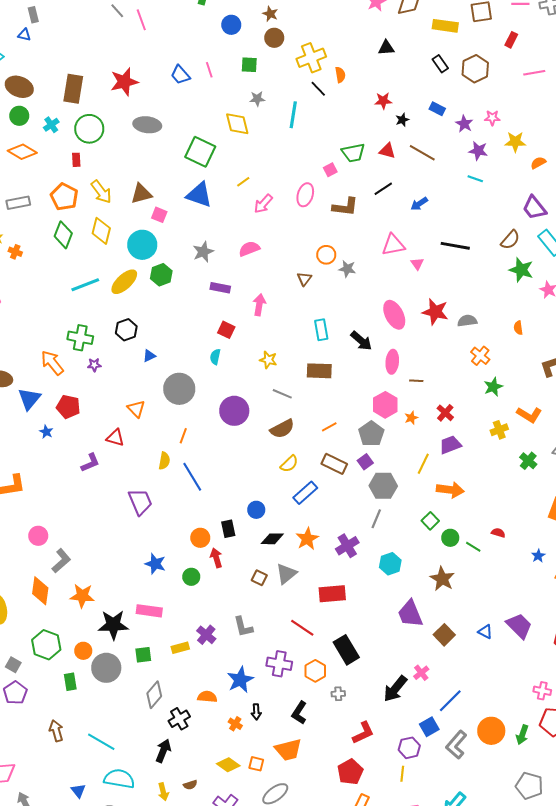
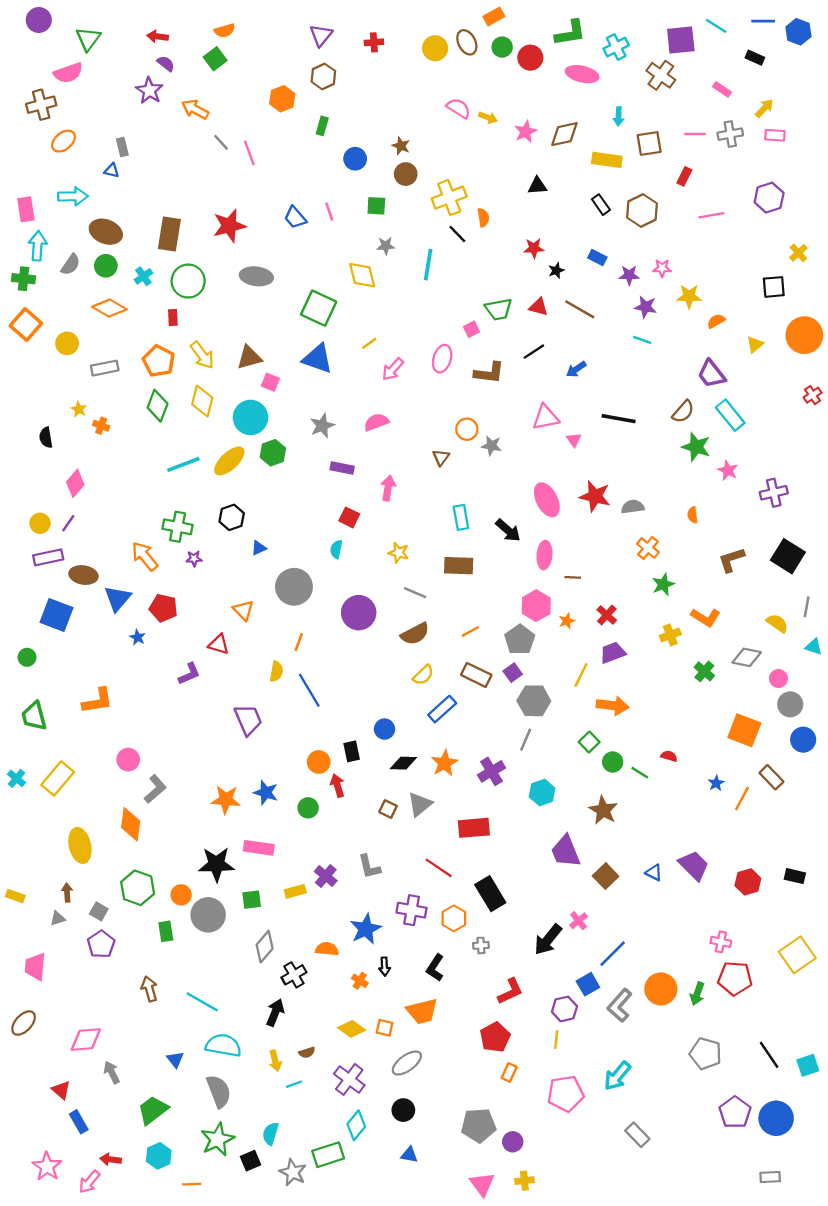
purple star: (464, 124) -> (629, 275), turned -30
orange star: (82, 596) -> (226, 800), moved

